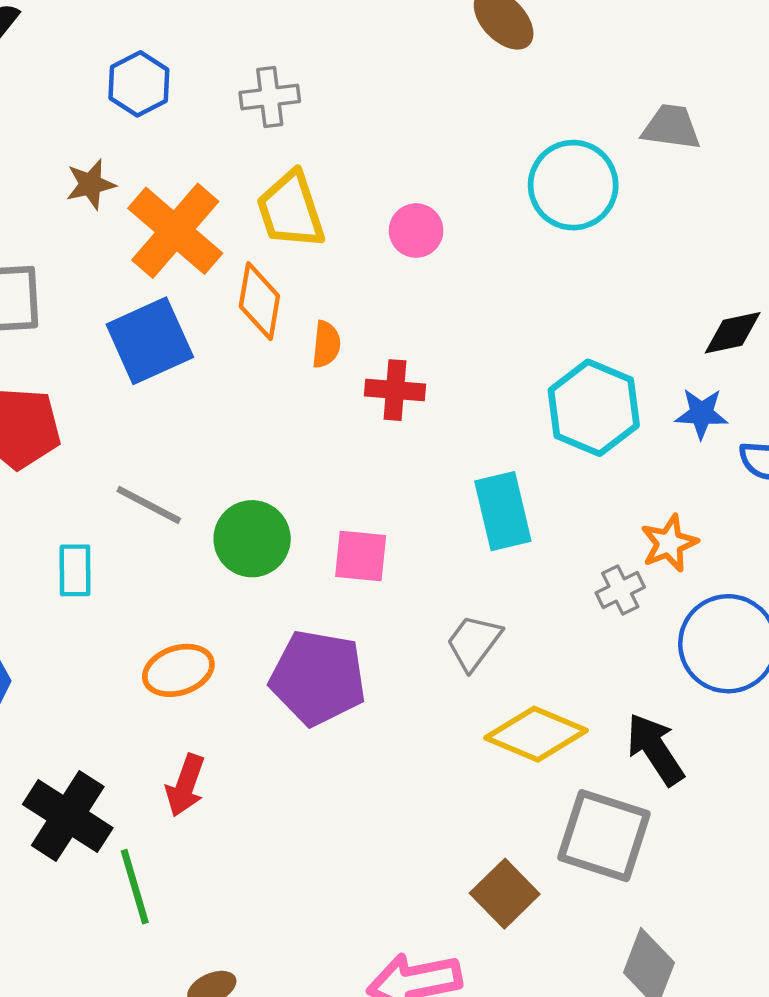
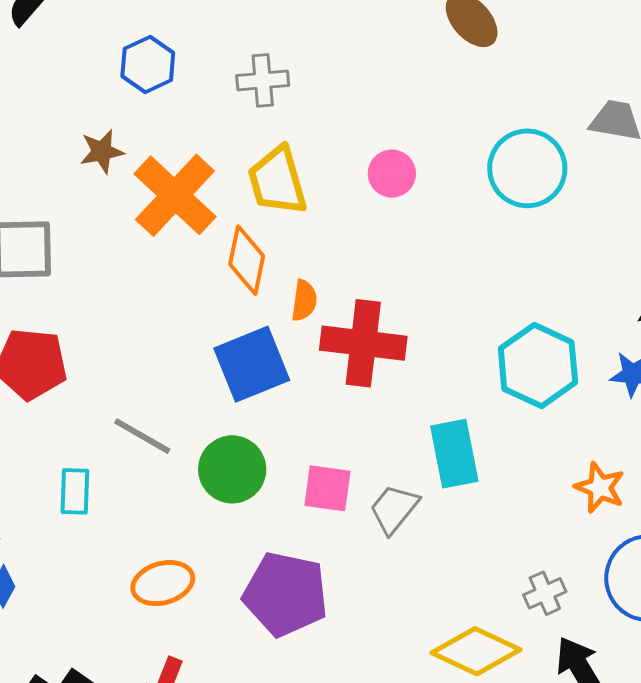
pink circle: (416, 231) -> (392, 174), moved
blue square: (150, 341) -> (252, 364), moved
red cross: (395, 390) -> (363, 343), size x1.6
orange star: (669, 543) -> (600, 487), turned -30
gray cross: (620, 590) -> (545, 593), moved
gray trapezoid: (474, 642) -> (394, 509), moved

